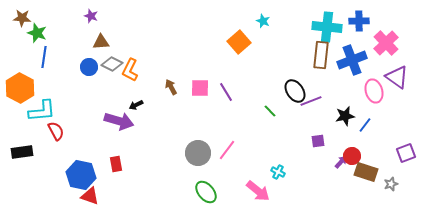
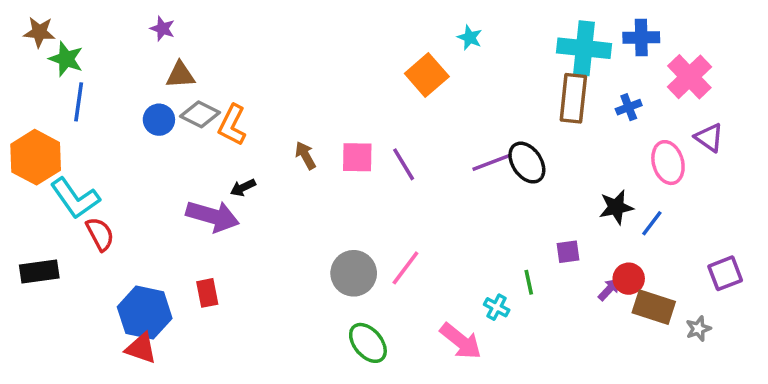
blue cross: (352, 60) -> (629, 107), size x0.5
purple triangle: (397, 77) -> (709, 138), size x0.7
purple line: (311, 101) -> (491, 163), moved
cyan L-shape: (42, 111) -> (75, 198), turned 60
green line: (270, 111) -> (529, 282), moved, turned 32
red triangle: (90, 196) -> (141, 348), moved

